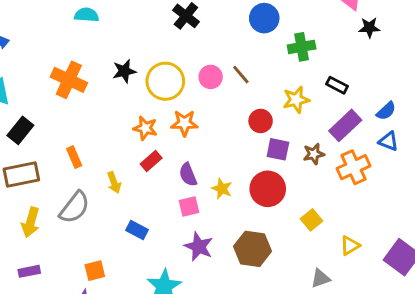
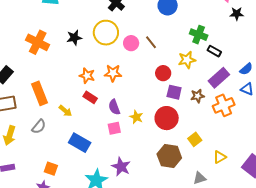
green cross: (302, 47) -> (199, 35), moved, turned 30
yellow circle: (165, 81) -> (106, 33), moved
orange rectangle: (74, 157) -> (40, 93), size x1.6
red rectangle: (151, 161) -> (90, 97), turned 72
yellow arrow: (114, 183) -> (65, 111), turned -32
gray semicircle: (75, 207) -> (39, 127), size x0.7
blue rectangle: (137, 230) -> (80, 143), size x1.5
purple star: (199, 247) -> (121, 167), moved
brown hexagon: (253, 249) -> (169, 156), moved
orange square: (95, 271) -> (51, 169), turned 32

